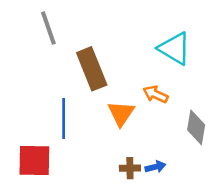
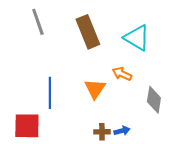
brown rectangle: (92, 69) -> (88, 32), moved

